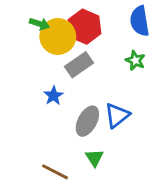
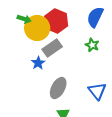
blue semicircle: (140, 21) -> (95, 17), turned 35
blue star: (54, 96) -> (38, 63), moved
blue triangle: (117, 115) -> (97, 91), moved, turned -30

